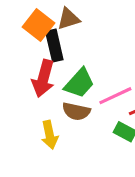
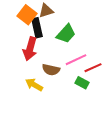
green trapezoid: (79, 83) -> (66, 34), moved
yellow arrow: (50, 135) -> (34, 85), turned 132

